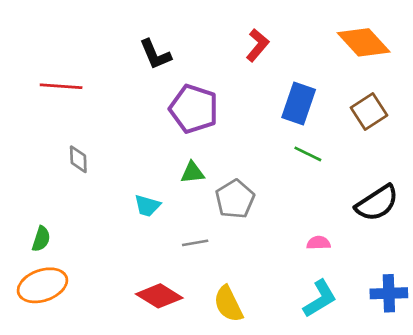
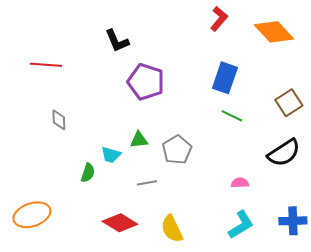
red L-shape: (257, 45) -> (219, 19), moved
brown square: (369, 111) -> (289, 103), moved
green triangle: (192, 173) -> (139, 140), moved
green semicircle: (41, 239) -> (88, 173), moved

